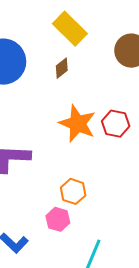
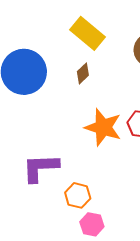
orange hexagon: (73, 191) -> (78, 195), moved

